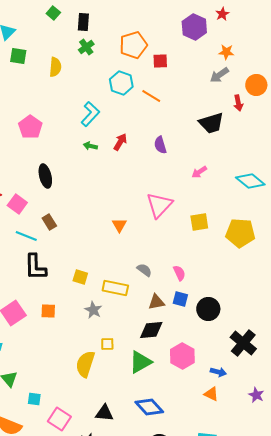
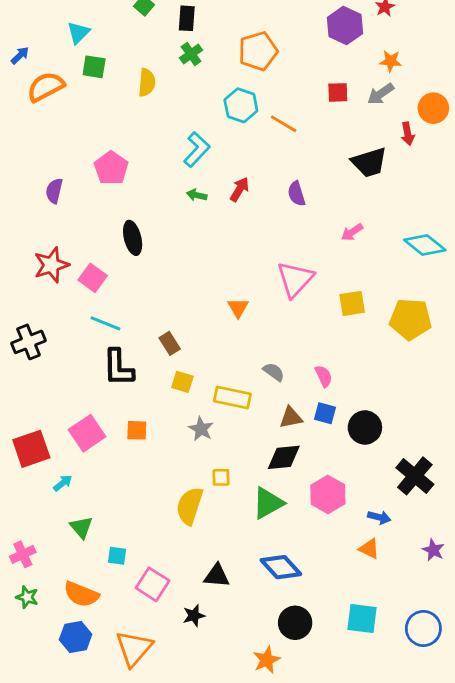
red square: (160, 61) -> (338, 92), moved
brown rectangle: (49, 222) -> (170, 343), moved

